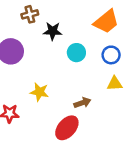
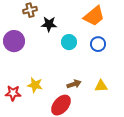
yellow triangle: (115, 84) -> (101, 86), moved
yellow star: (39, 92) -> (35, 85), moved

